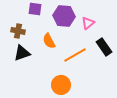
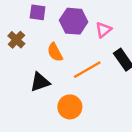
brown cross: (18, 31) -> (16, 40), turned 32
black triangle: (22, 53) -> (40, 82), moved

